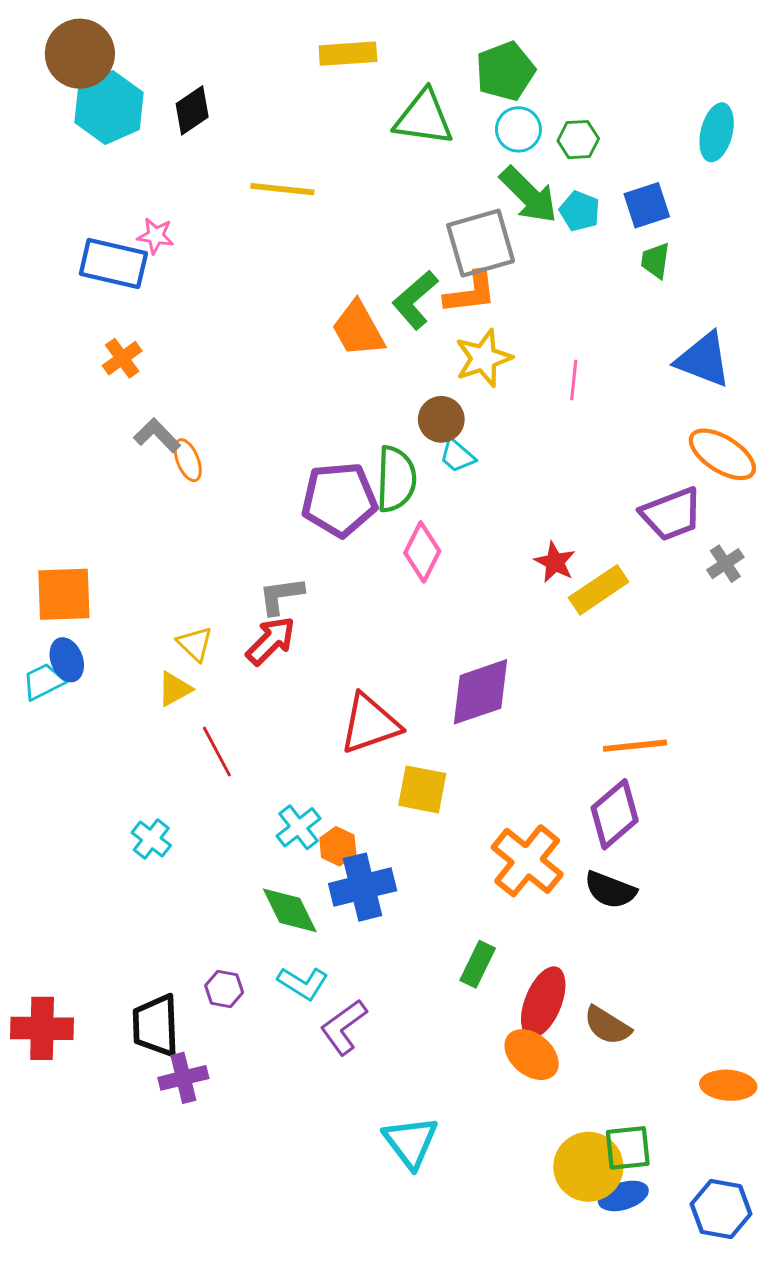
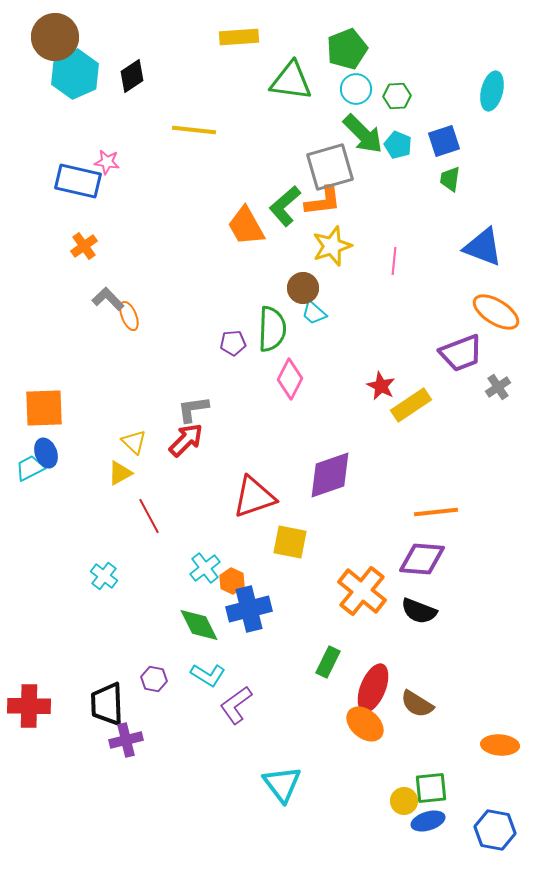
purple pentagon: (339, 499) -> (233, 343), size x0.5
purple diamond: (615, 814) -> (422, 559), turned 45
yellow circle: (588, 1167) -> (404, 801), size x0.6

